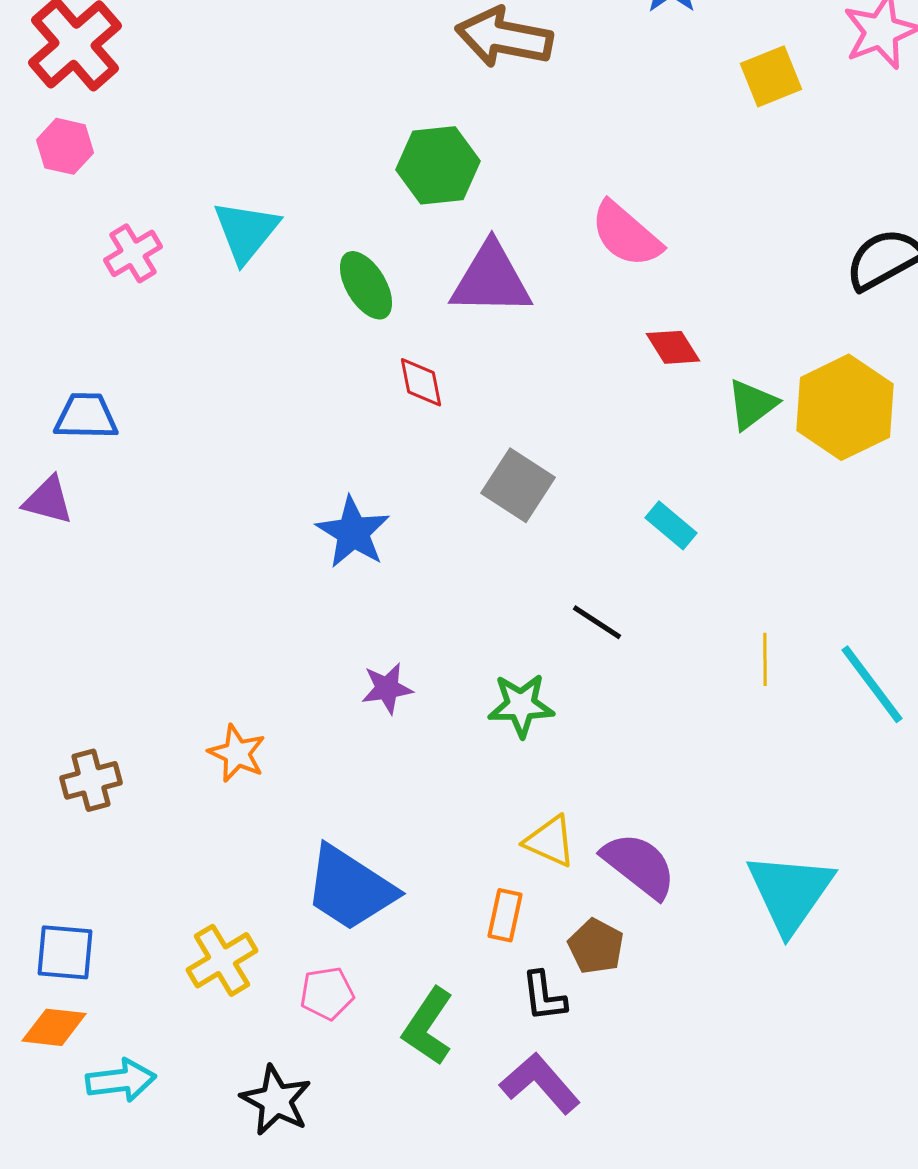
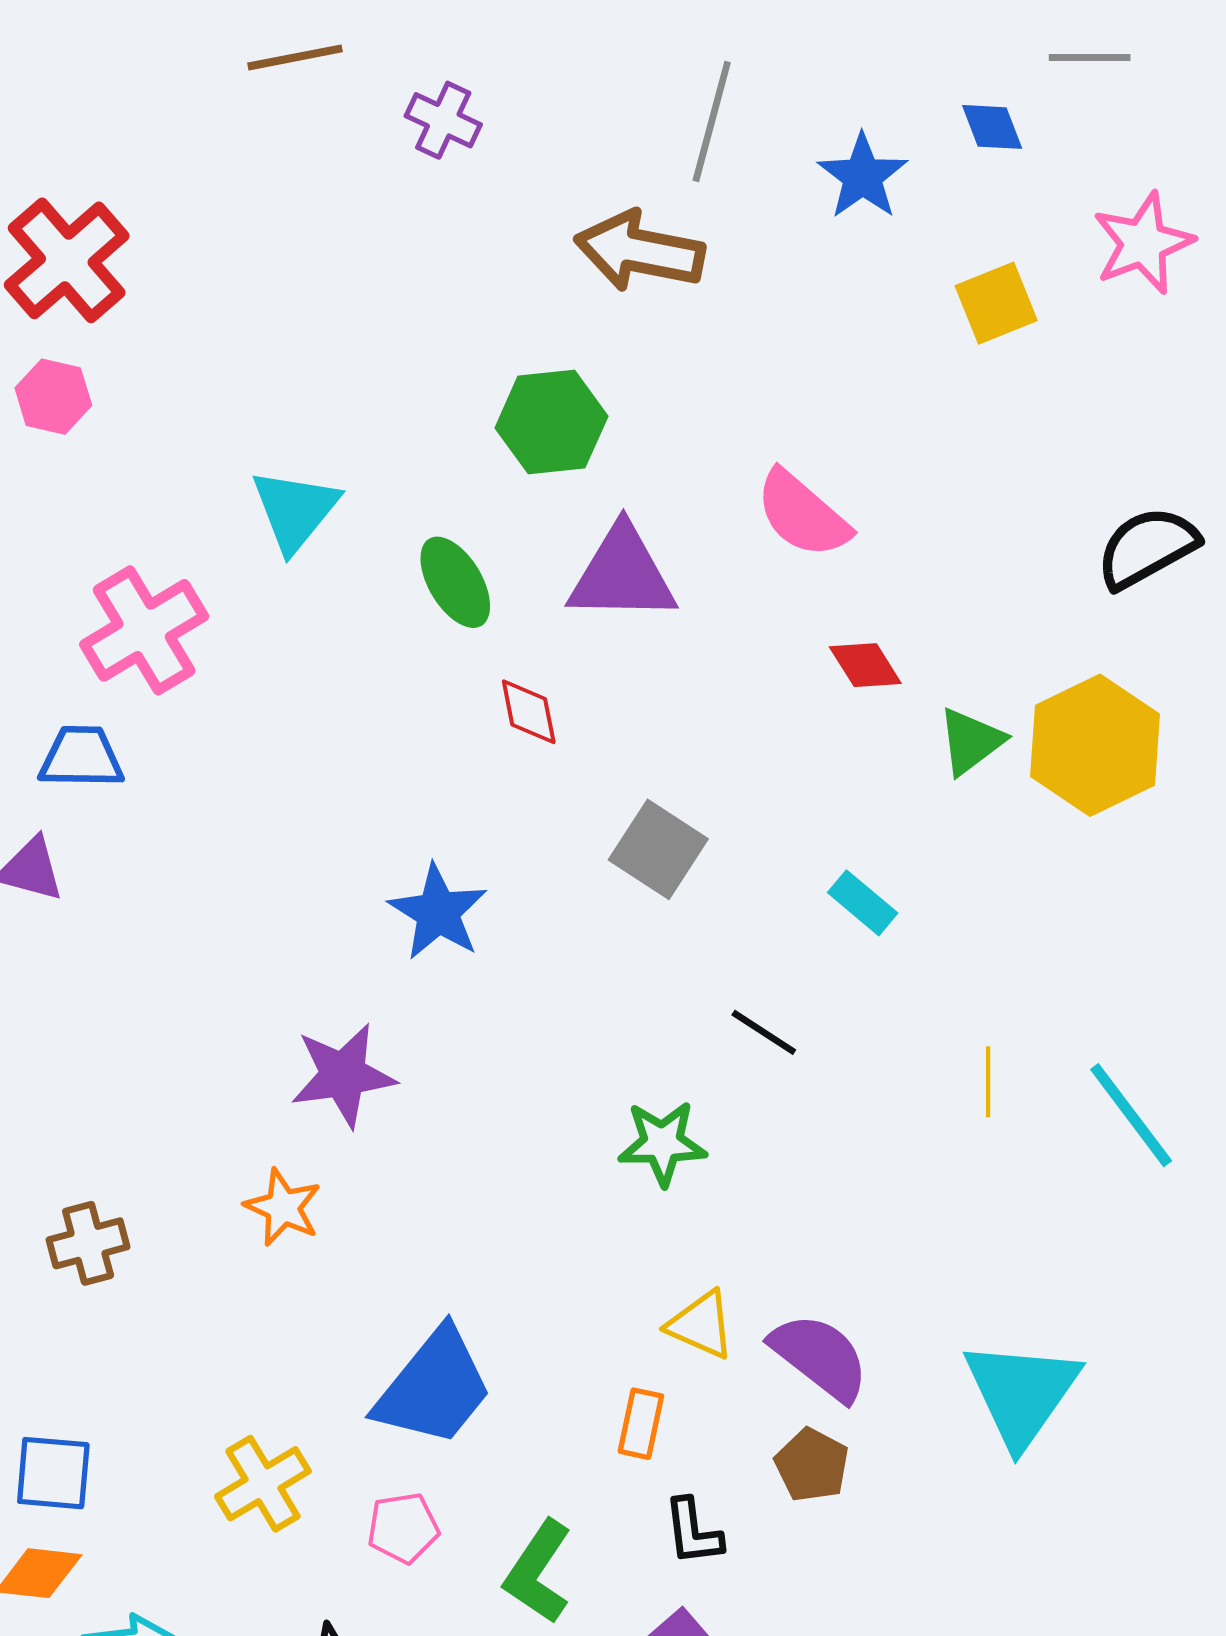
pink cross: (133, 253) -> (144, 630), moved, size x1.6
purple star: (387, 688) -> (343, 1075), moved, size x1.5
blue trapezoid: (350, 888) -> (434, 1388), turned -84
brown pentagon: (596, 946) -> (812, 1465), moved

